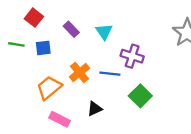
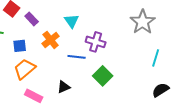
purple rectangle: (71, 29) -> (32, 19), moved
blue square: (43, 48) -> (20, 46), moved
orange cross: (79, 72) -> (51, 40), moved

